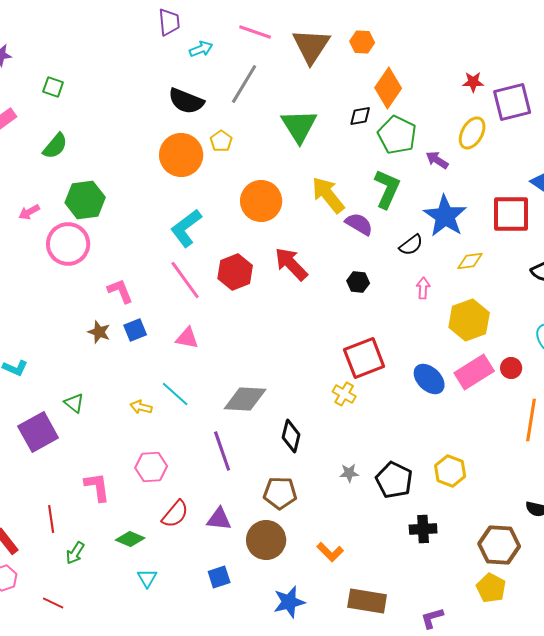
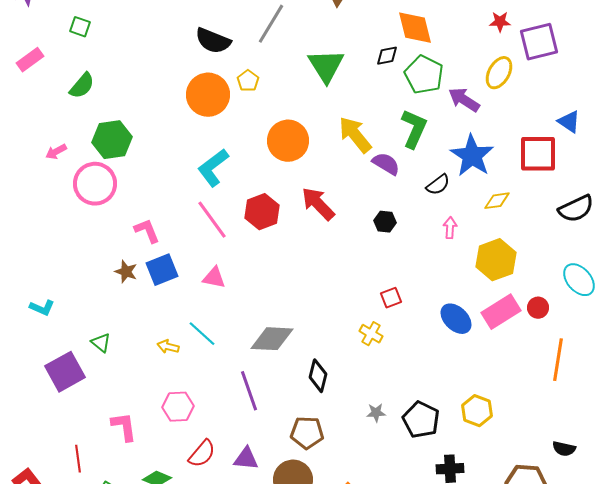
orange diamond: (388, 88) -> (415, 28), turned -48
purple arrow: (437, 160) -> (464, 100), size x1.4
blue square: (135, 330) -> (162, 270), size x1.4
red square: (364, 358) -> (391, 298), size x0.5

